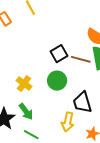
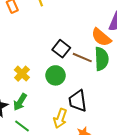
black square: (59, 54) -> (61, 49), turned -30
green arrow: (26, 112) -> (20, 102), turned 60

